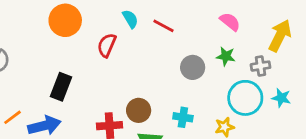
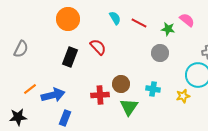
red semicircle: (107, 45) -> (98, 47), moved, turned 114
green star: (226, 56) -> (168, 29), moved
black rectangle: (61, 87) -> (70, 57), moved

